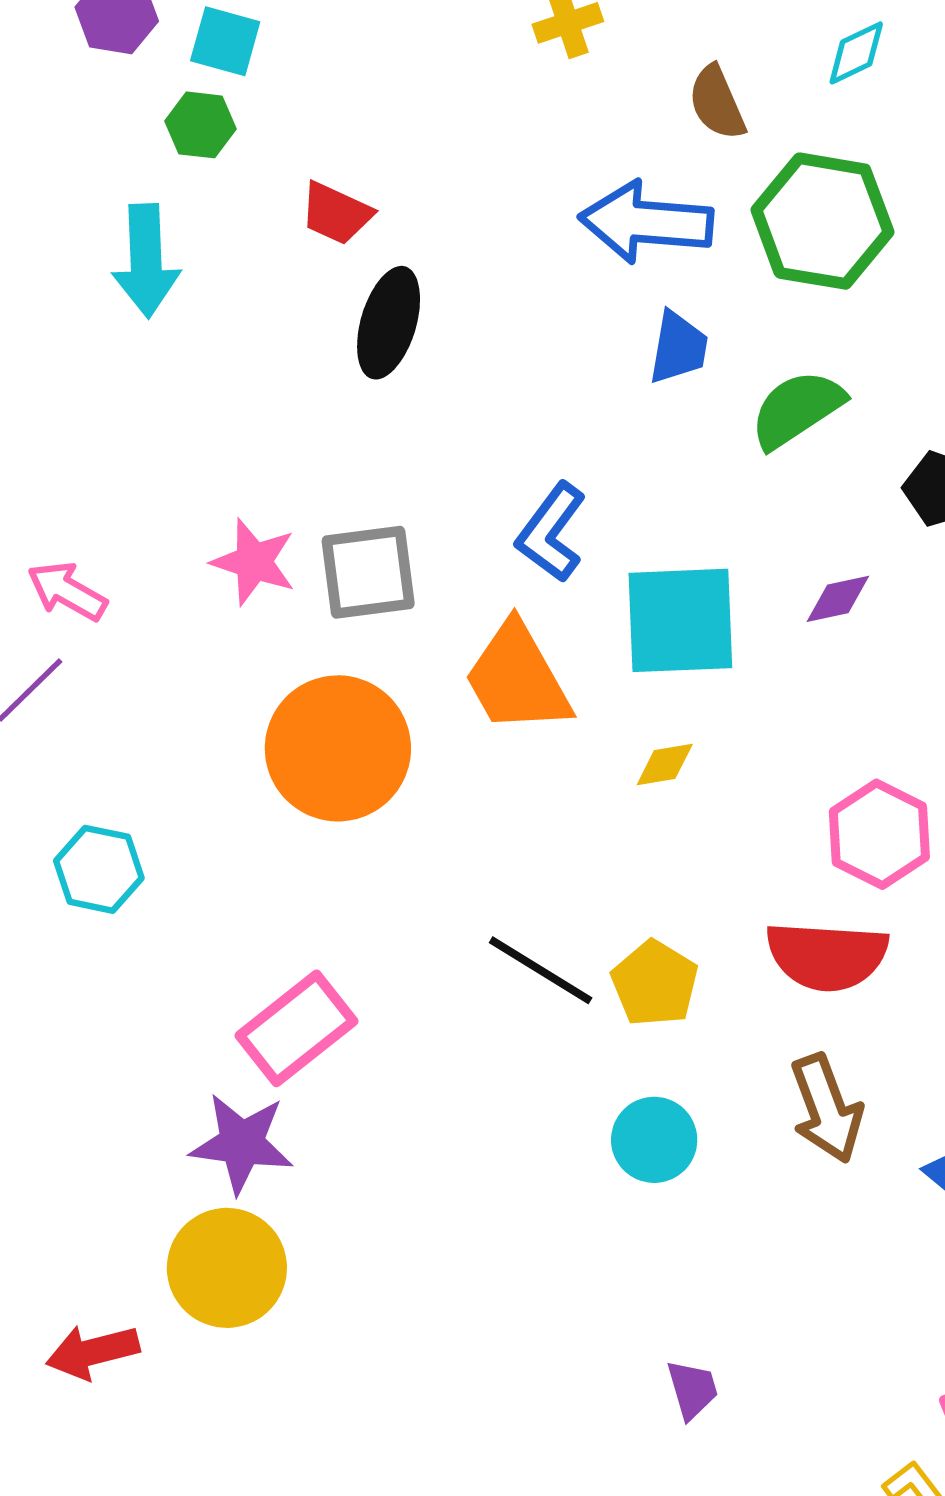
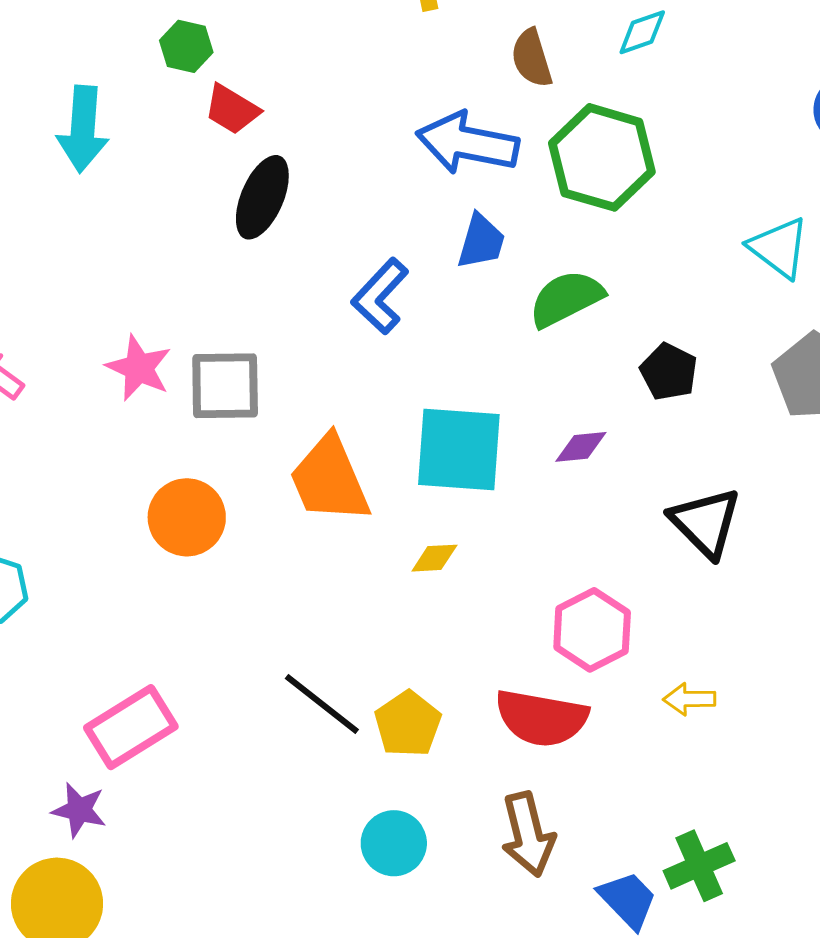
green hexagon: (200, 125) -> (186, 46), moved
blue L-shape: (551, 532) -> (380, 296), moved
orange circle: (338, 748) -> (187, 517), size x0.7
purple star: (242, 1143) -> (79, 810), size x0.7

